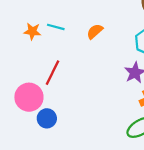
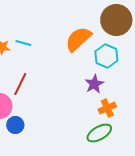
orange semicircle: (95, 31) -> (78, 39), moved, size x1.8

